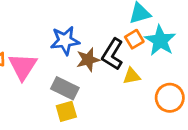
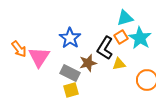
blue star: (65, 41) -> (70, 38), turned -30
brown star: (88, 60) -> (88, 63), moved

